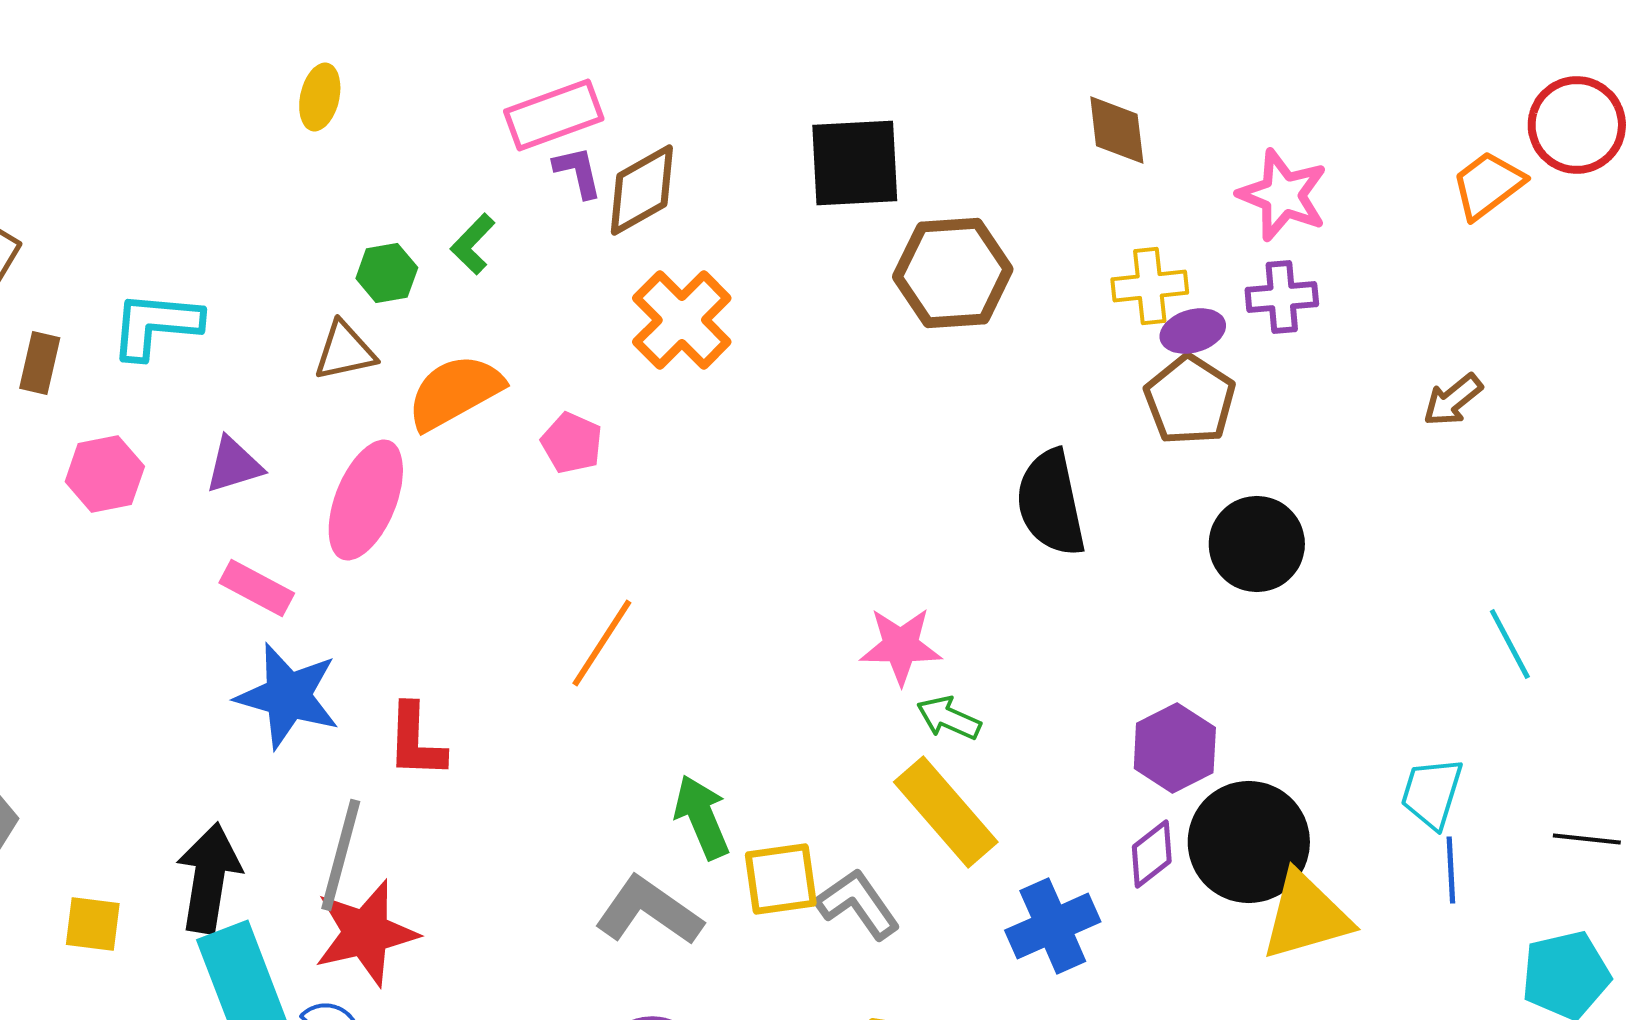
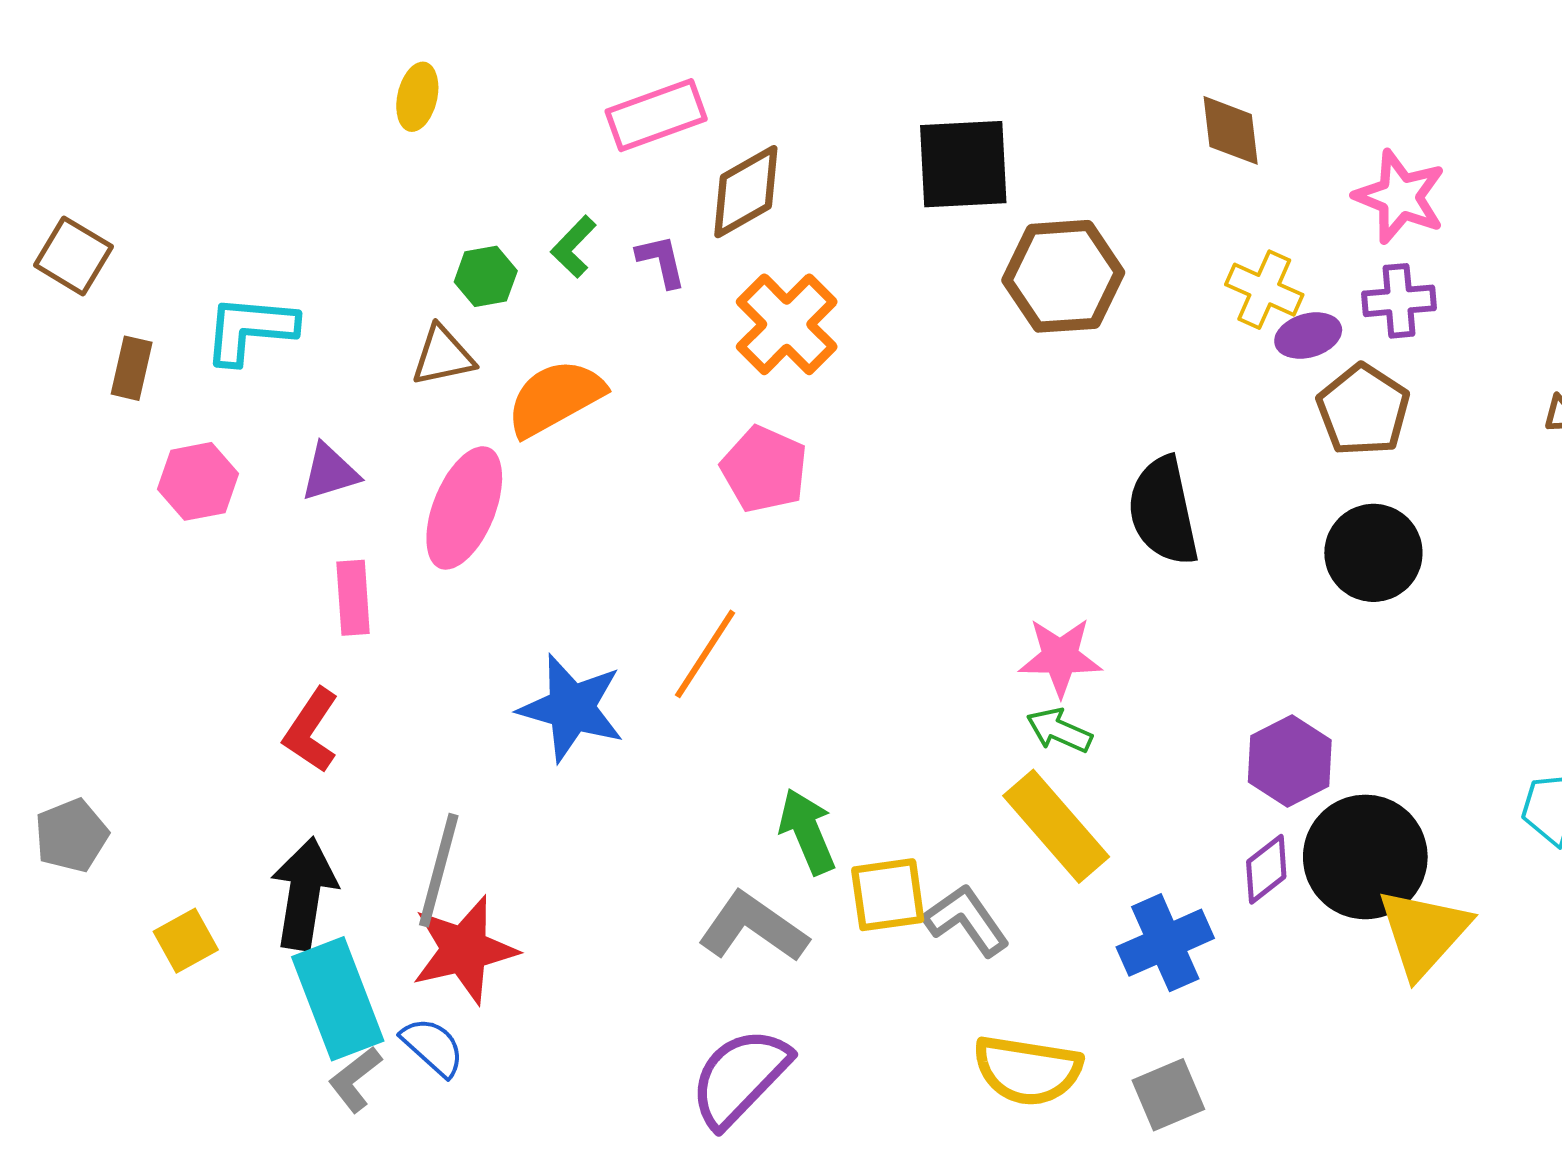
purple L-shape: (578, 172) -> (661, 261), moved
yellow cross: (1150, 286) -> (1264, 290), turned 30
brown pentagon: (1190, 400) -> (1363, 410), moved
pink pentagon: (572, 443) -> (764, 469), moved, size x1.4
pink rectangle: (257, 588) -> (353, 598), turned 58
pink star: (901, 646) -> (1060, 657), moved
blue star: (288, 696) -> (571, 708), moved
red L-shape: (416, 741) -> (311, 730), moved, turned 32
yellow triangle: (1306, 916) -> (1423, 932), turned -32
yellow square: (93, 924) -> (186, 941), turned -36

